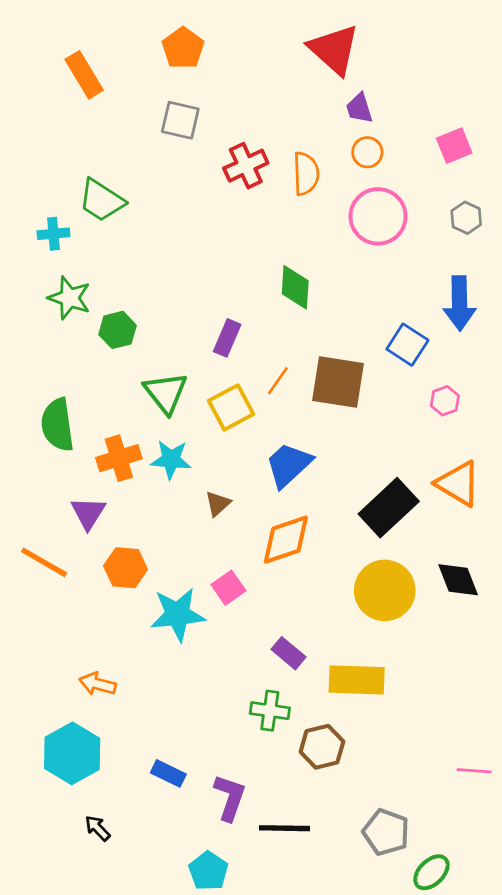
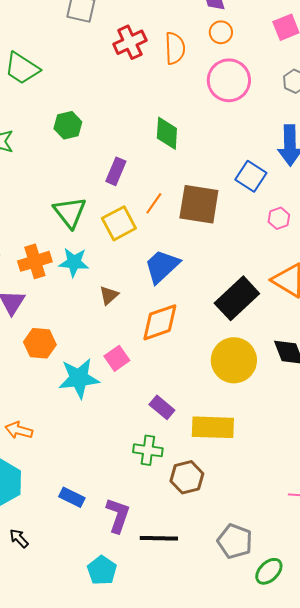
green hexagon: (118, 330) -> (68, 125), moved

